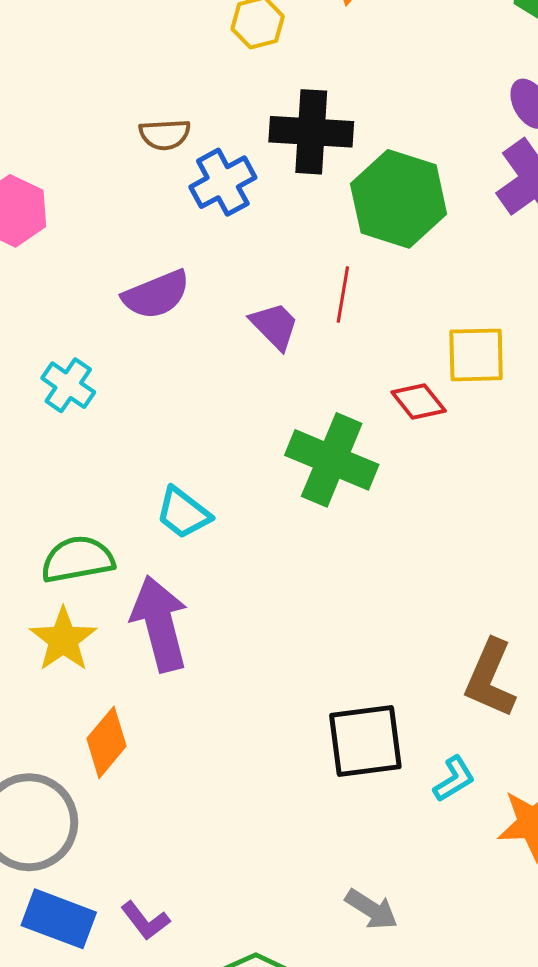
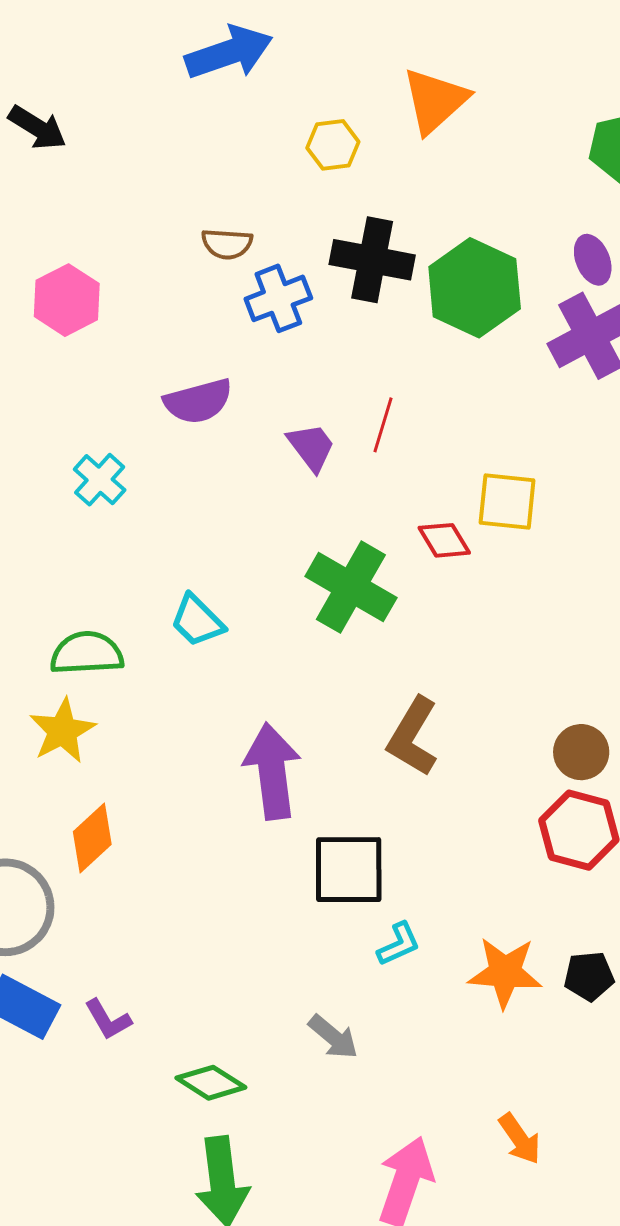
green hexagon: (399, 199) -> (475, 288), moved
purple arrow: (160, 624) -> (272, 771), moved
brown L-shape: (490, 678) -> (413, 737), moved
cyan L-shape: (454, 779) -> (399, 944), moved

